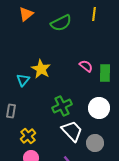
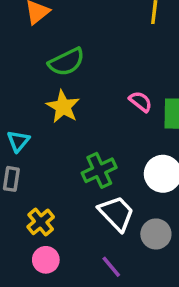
green semicircle: (61, 23) -> (66, 62), moved
cyan triangle: (23, 80) -> (18, 141), moved

